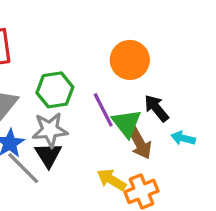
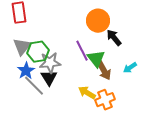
green hexagon: (55, 90) -> (38, 52), moved
black arrow: (156, 108) -> (114, 38), moved
cyan arrow: (183, 138) -> (130, 68), turned -48

